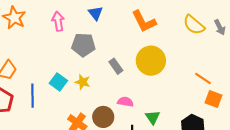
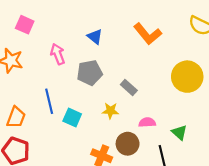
yellow circle: (151, 61) -> (187, 77), moved
yellow star: (83, 82) -> (110, 111), moved
blue line: (32, 96) -> (49, 101), moved

